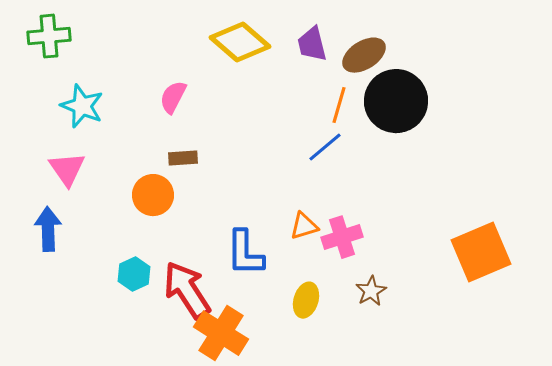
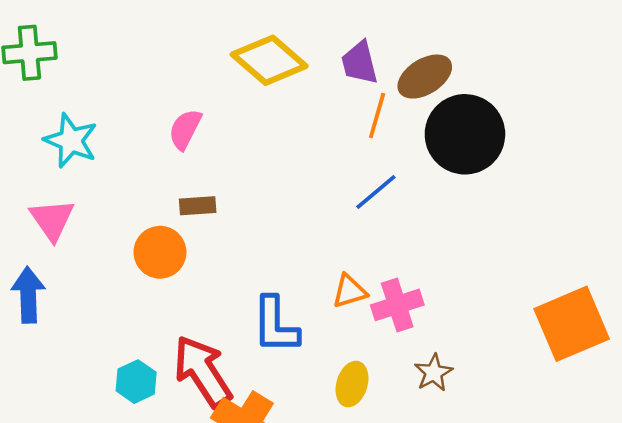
orange line: (339, 105) -> (377, 115), moved
cyan hexagon: (134, 274) -> (136, 382), moved

